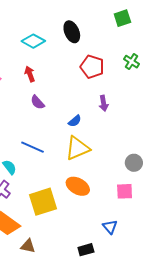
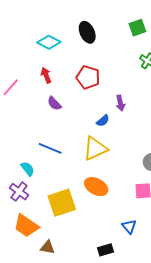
green square: (122, 18) -> (137, 28), moved
red pentagon: (92, 67) -> (88, 77), moved
blue semicircle: (75, 121) -> (103, 121), moved

